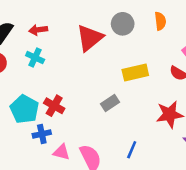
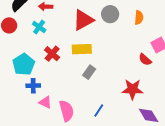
yellow rectangle: (135, 72) -> (82, 49), moved
gray rectangle: (110, 103) -> (89, 72), turned -32
red cross: (54, 106) -> (52, 54), moved

